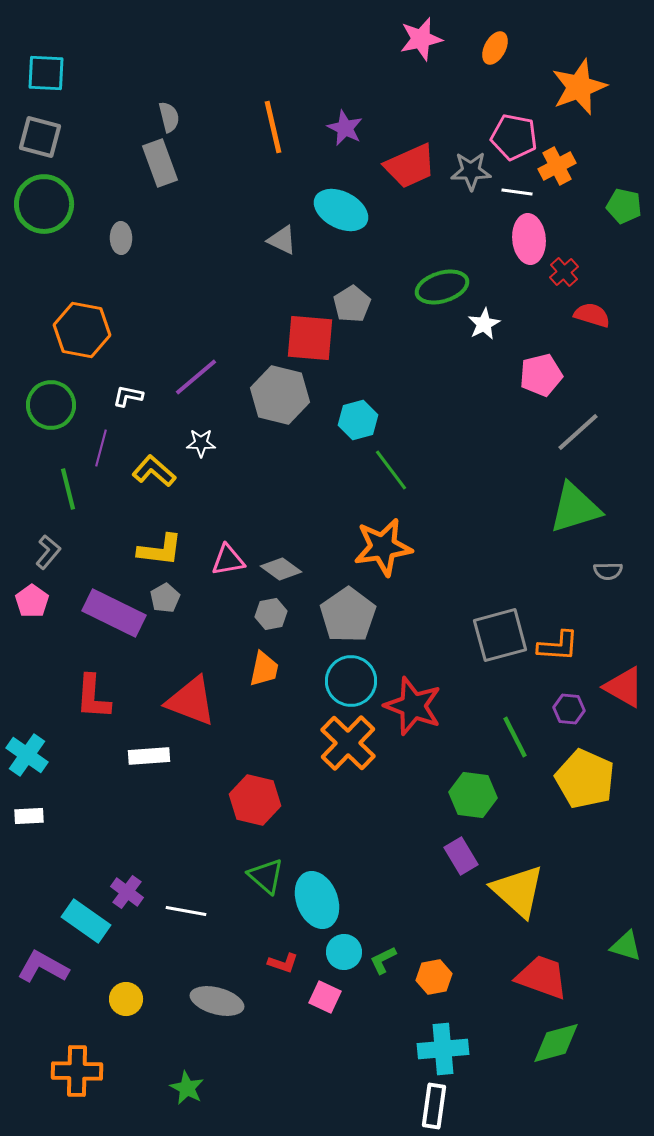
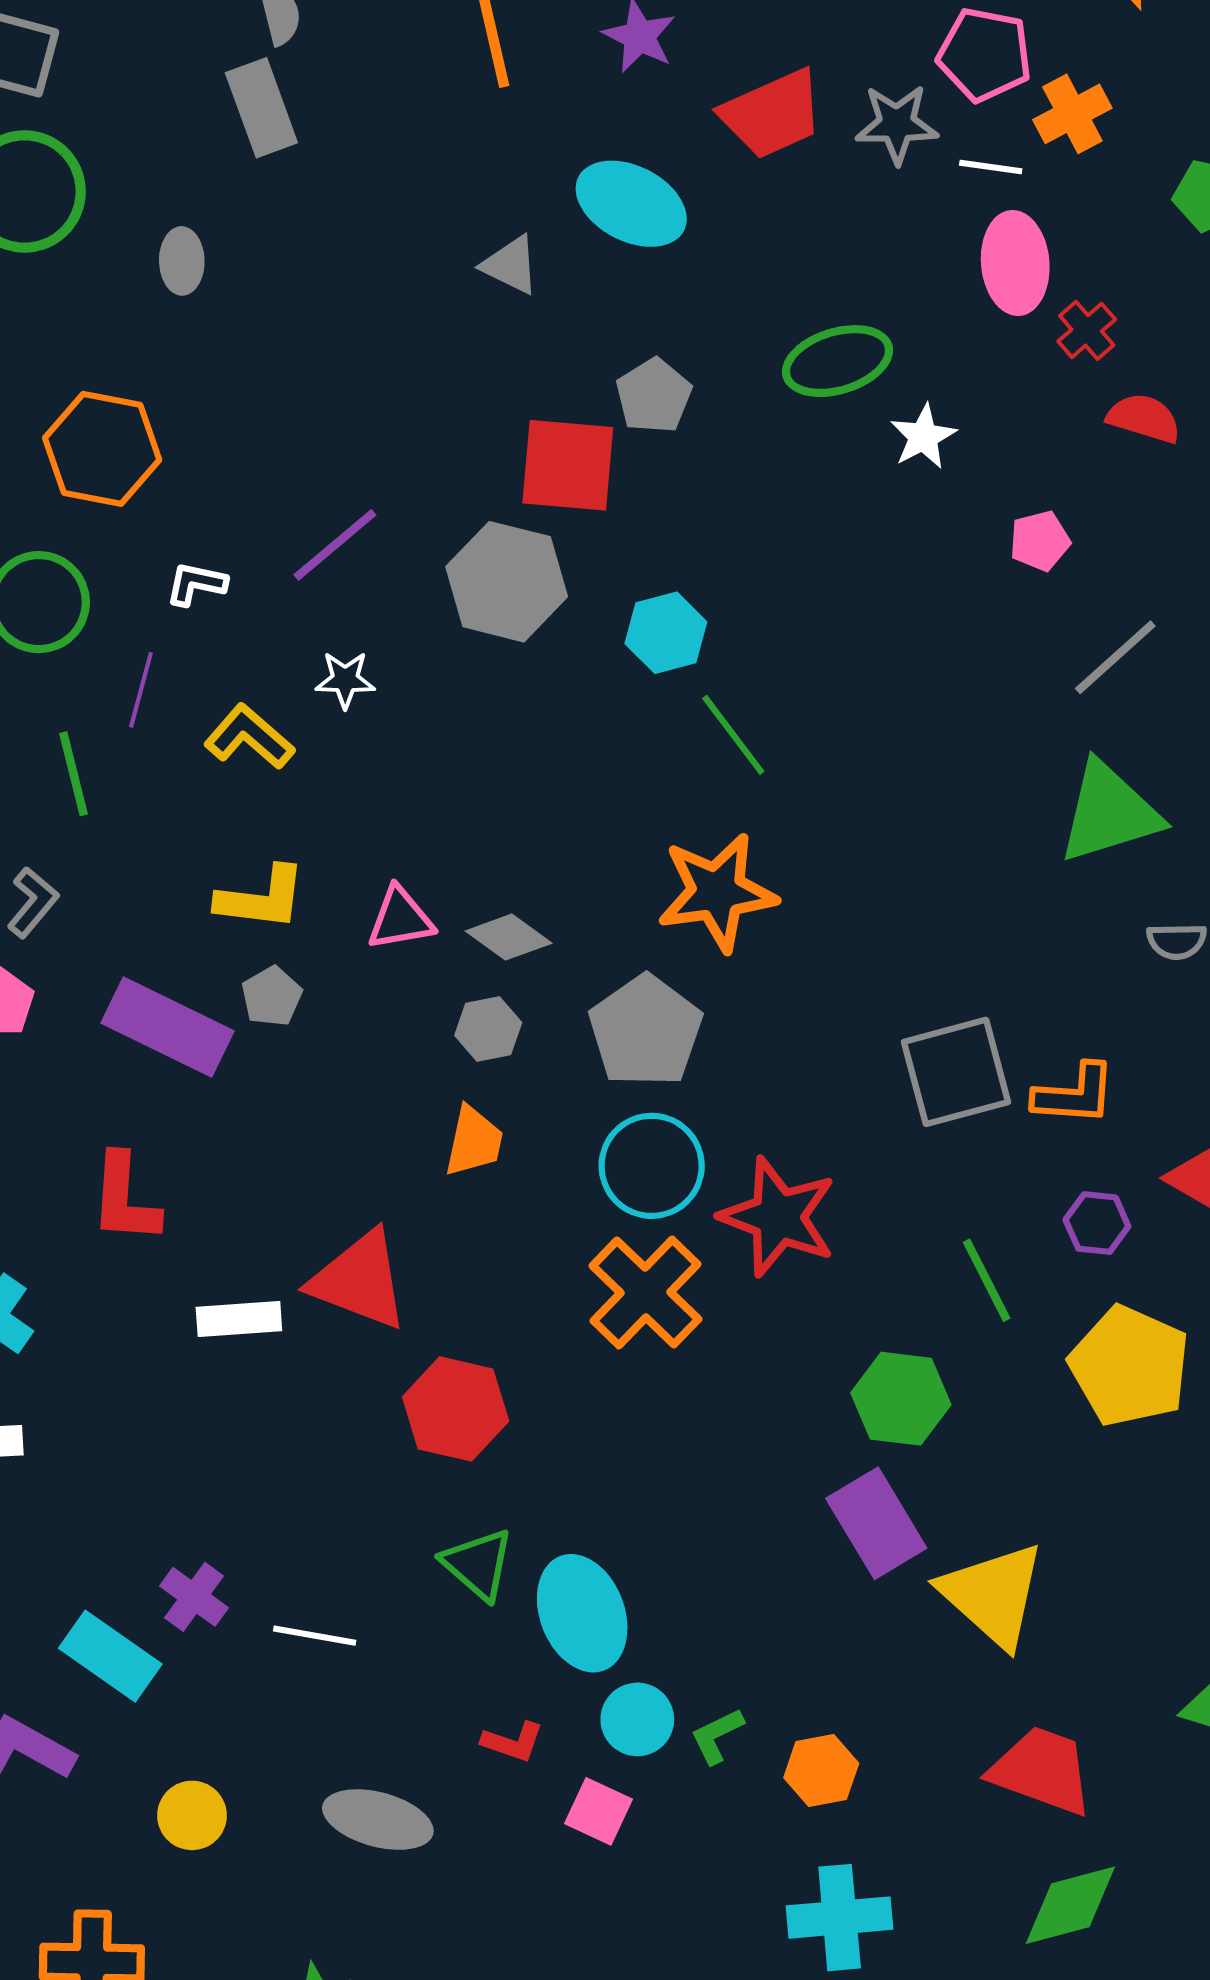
pink pentagon: (541, 375) -> (1040, 541), size x0.7
red triangle: (191, 701) -> (360, 1280), moved
purple rectangle: (461, 856) -> (876, 1523), size x1.4

